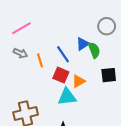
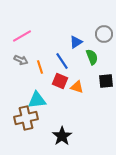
blue triangle: (83, 44) -> (76, 42), moved
orange triangle: (79, 81) -> (77, 87), turned 48
cyan triangle: (67, 97) -> (37, 100), moved

